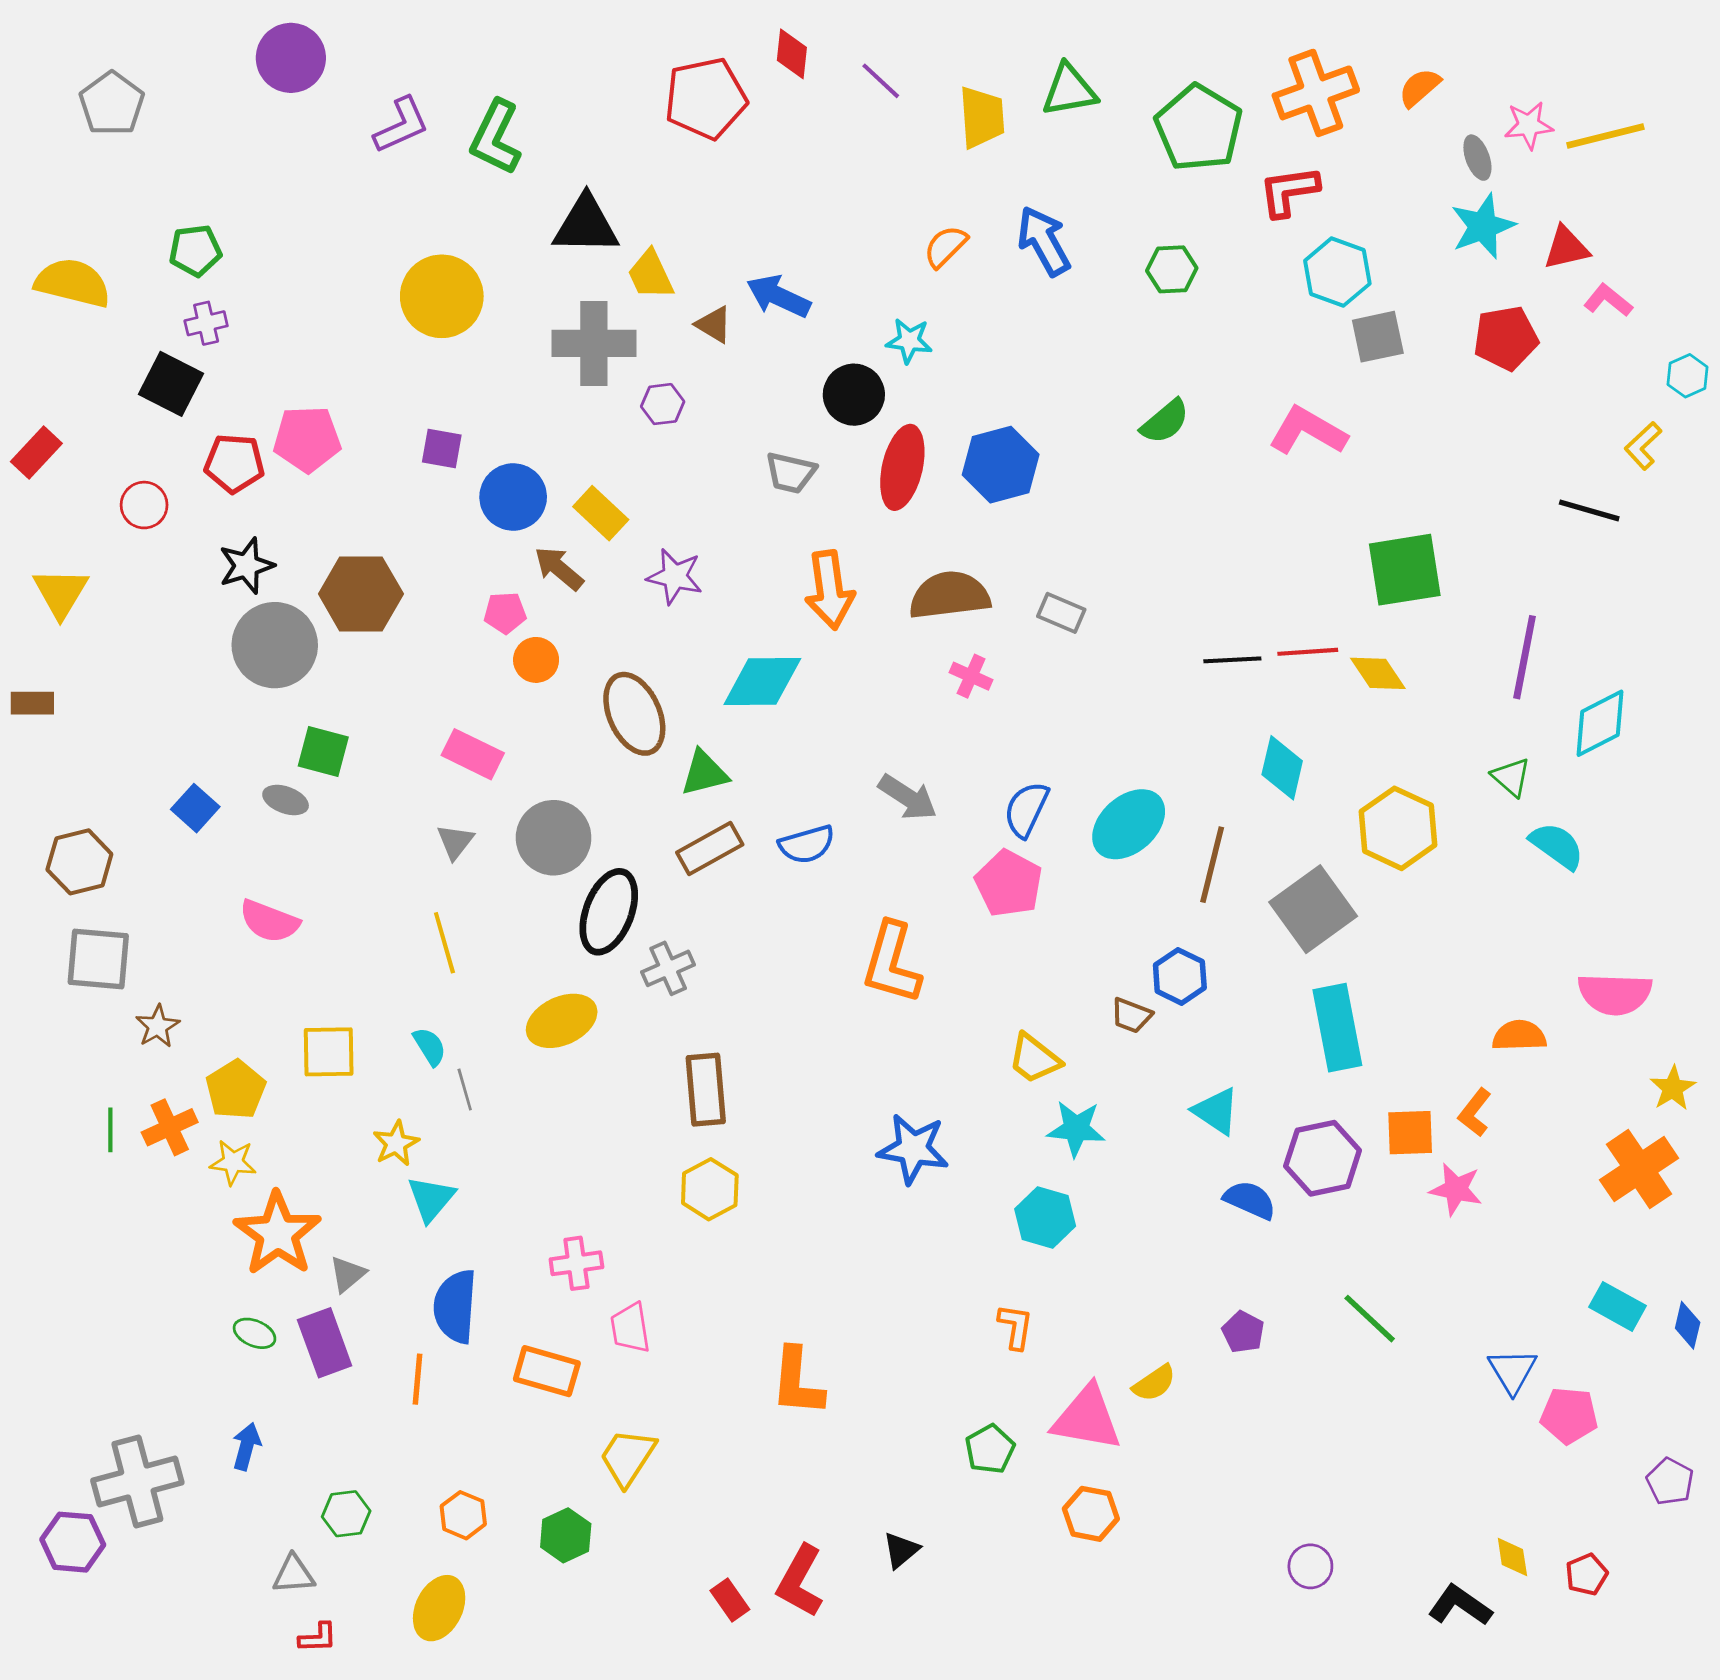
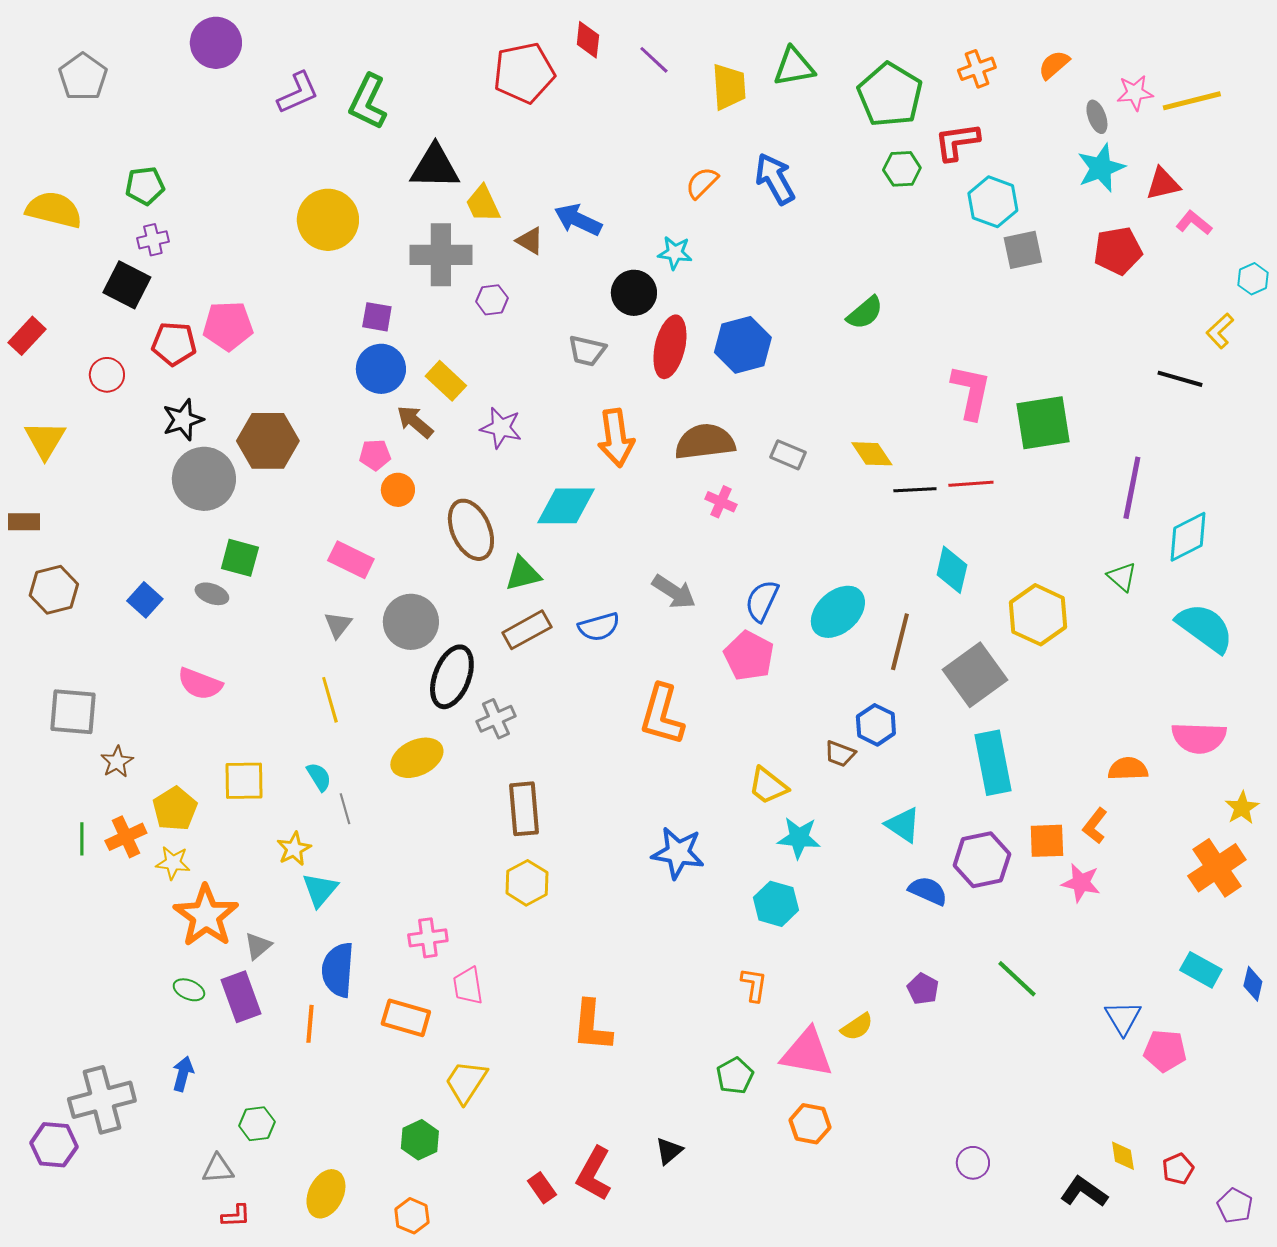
orange cross: (1316, 93) -> (977, 69), size x0.6
green hexagon: (1172, 269) -> (902, 169), moved
pink L-shape: (1308, 431) -> (971, 392), moved, turned 72
purple square: (442, 448) -> (377, 317), moved
yellow diamond: (1378, 673) -> (872, 454), moved
cyan semicircle: (1557, 846) -> (1205, 628), moved, size x1.4
brown hexagon: (79, 862) -> (54, 590), moved
purple pentagon: (1670, 1481) -> (1235, 1206), moved
orange hexagon: (463, 1515) -> (412, 1216), moved

